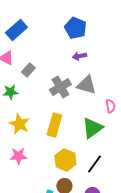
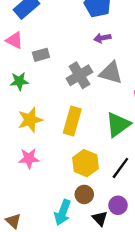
gray rectangle: (28, 70) -> (41, 55), turned 32
yellow star: (19, 124) -> (30, 120), turned 30

